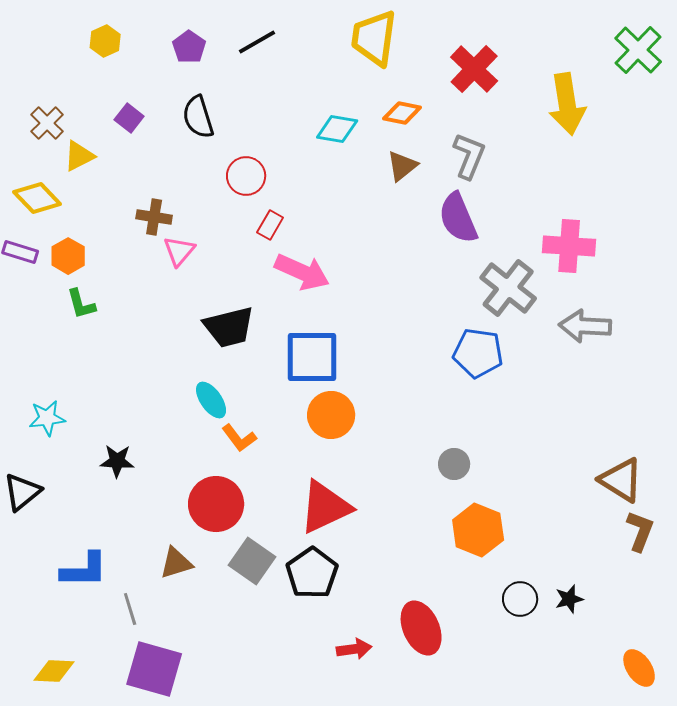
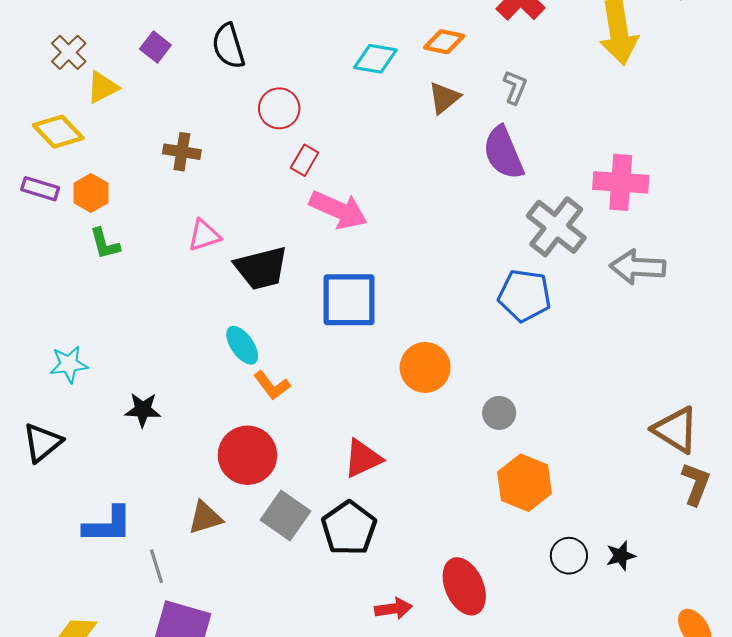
gray L-shape: (469, 156) -> (515, 87), size x0.7
pink triangle: (179, 251) -> (204, 235), moved, turned 32
orange circle: (331, 415) -> (425, 367), moved
red triangle: (325, 507) -> (363, 458), size x0.7

